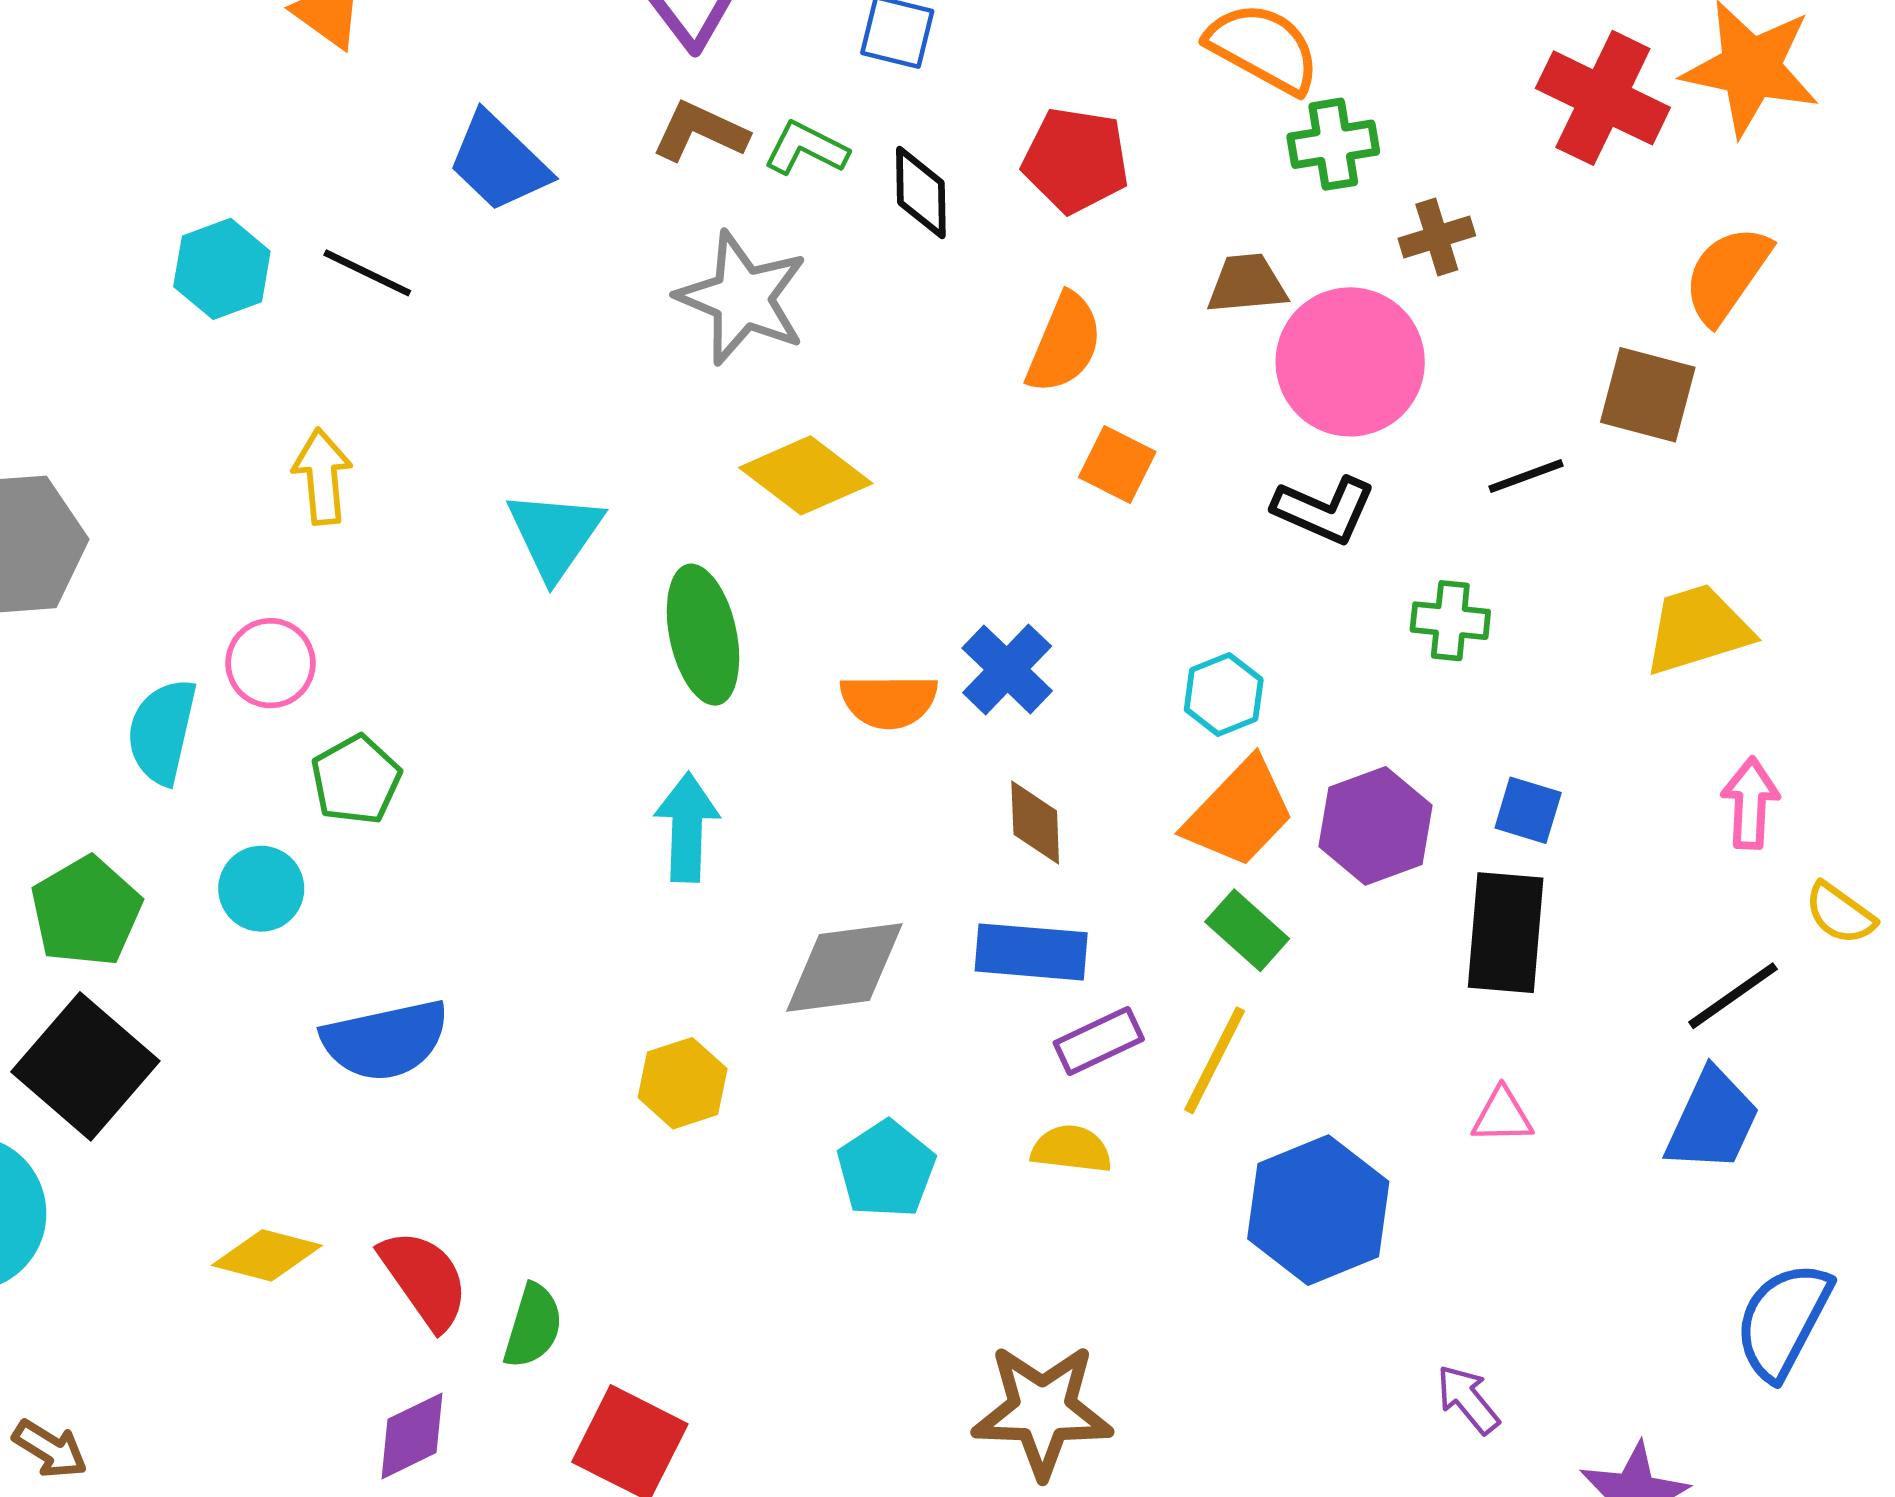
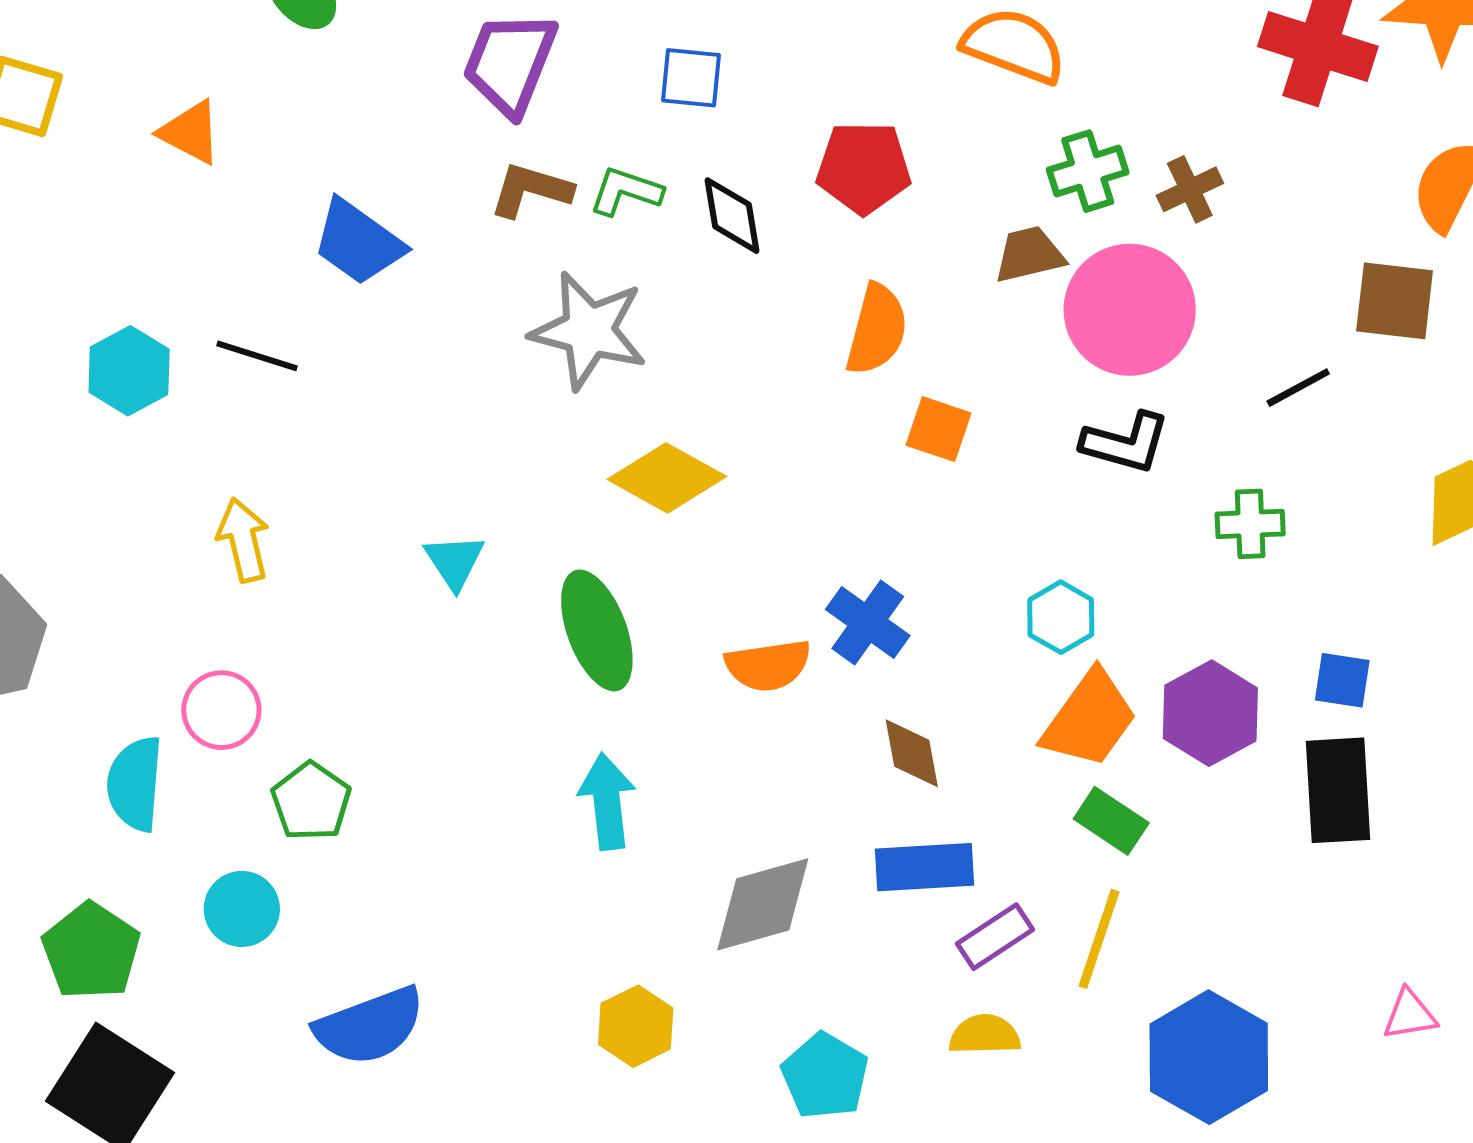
green cross: (1333, 144) -> (1088, 171), moved
cyan triangle: (555, 535) -> (454, 561), size x0.7
pink triangle: (1502, 1116) -> (1410, 1015), moved

